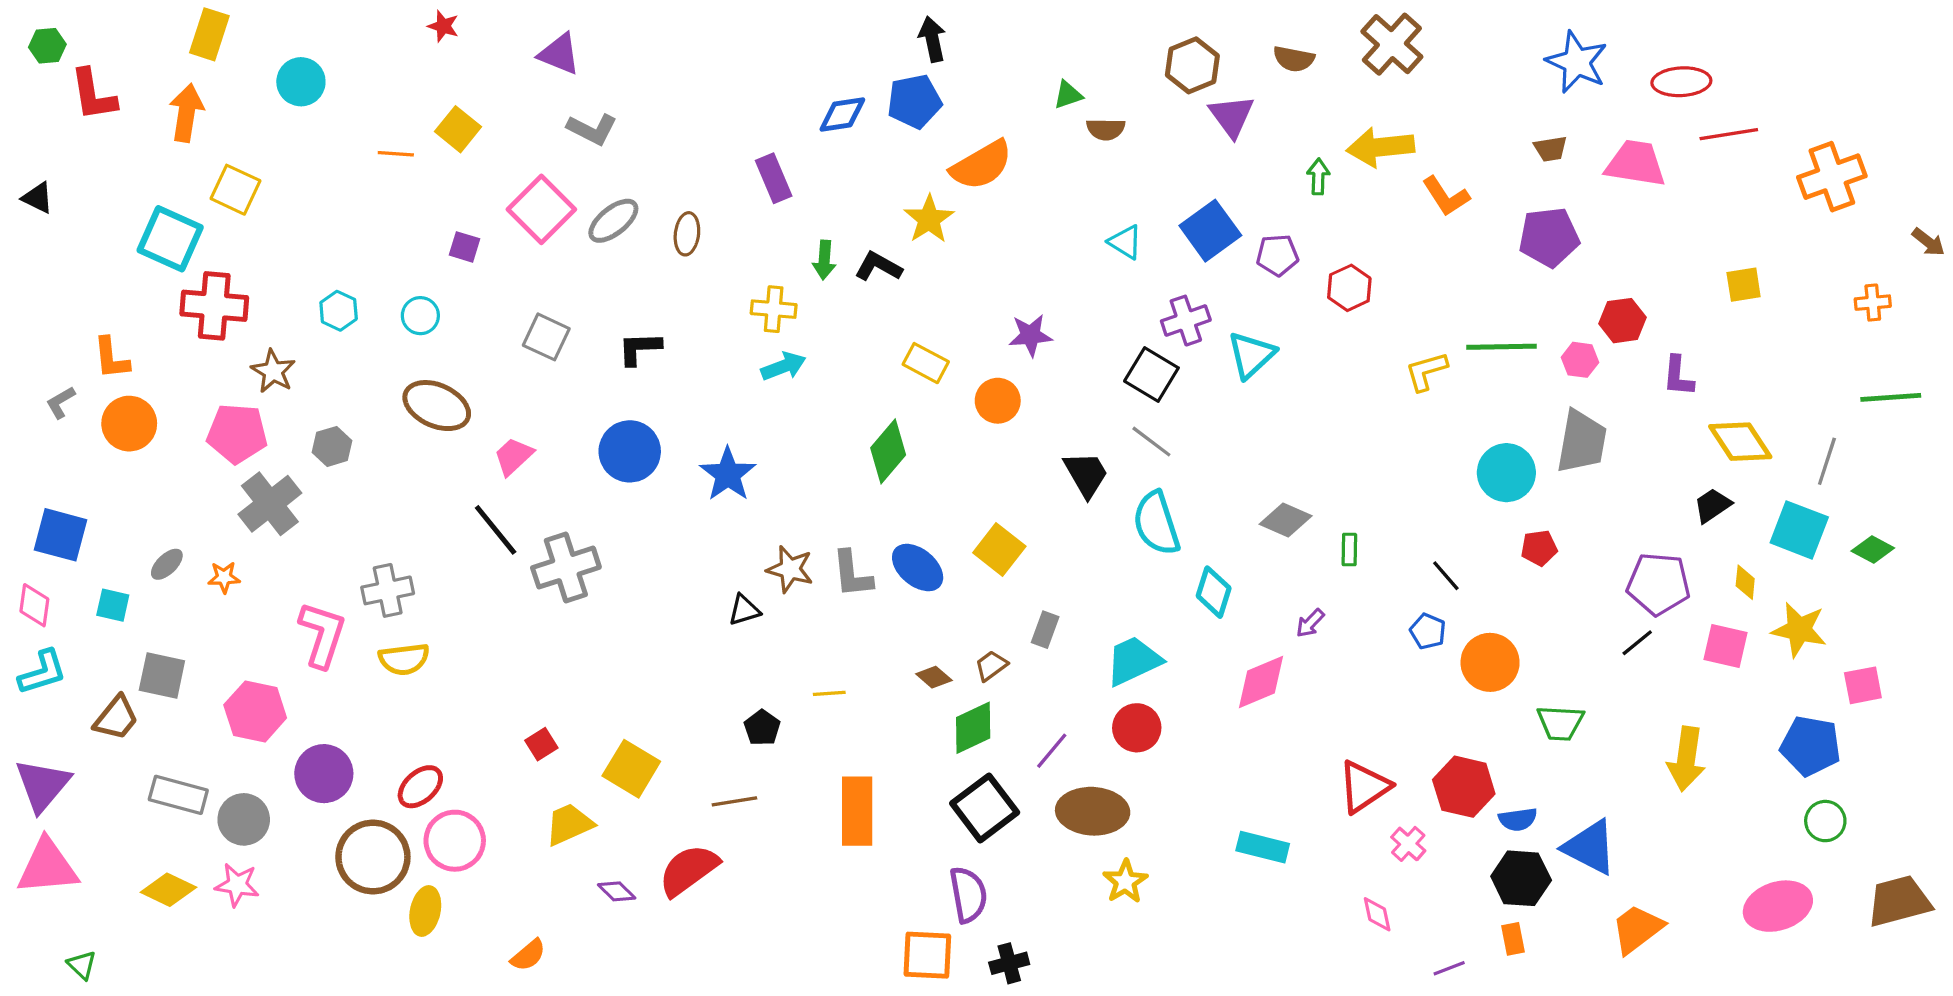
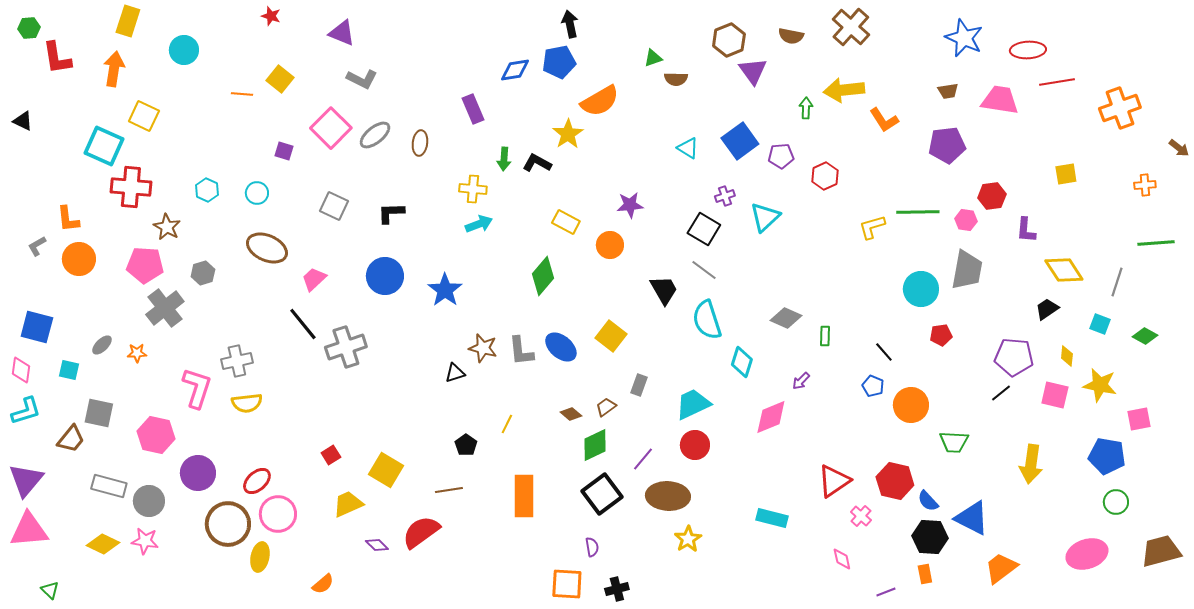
purple cross: (1186, 321) -> (725, 196), size x0.7
cyan square: (1799, 530) -> (1100, 324), size x0.6
yellow line: (829, 693) -> (507, 424), turned -60
blue semicircle: (1518, 819) -> (928, 501), turned 55
purple semicircle: (968, 895) -> (592, 547), size x0.6

